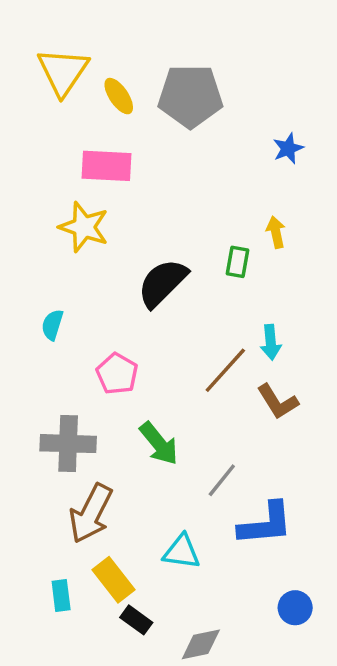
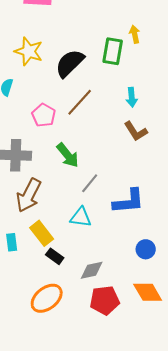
yellow star: (84, 227) -> (29, 51), moved
green rectangle: (237, 262) -> (113, 51), size x1.5
brown line: (225, 370) -> (80, 102), moved
gray line: (222, 480) -> (90, 183), moved

